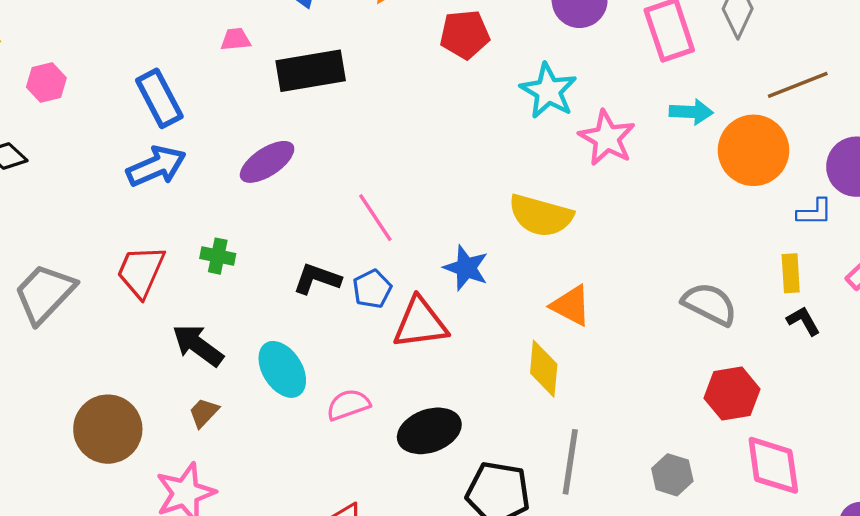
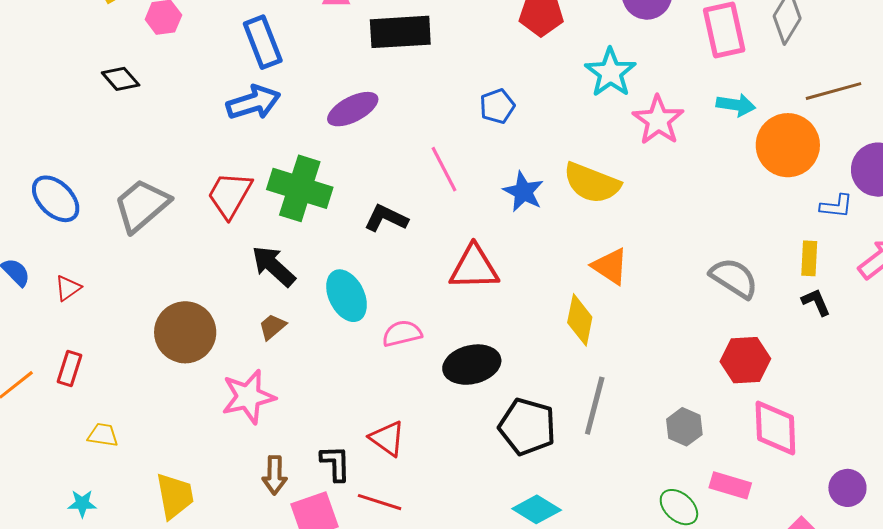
green cross: (218, 256) -> (300, 188), size x2.0
blue star: (466, 268) -> (523, 192), moved
blue pentagon: (372, 289) -> (497, 106), moved

